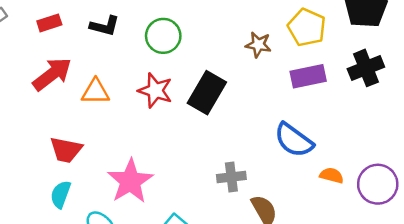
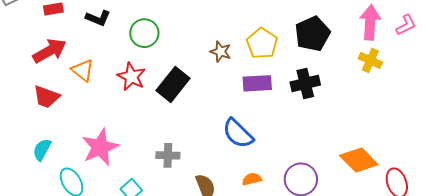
orange triangle: (95, 92) -> (83, 70), turned 30
red trapezoid: (66, 150) -> (46, 97), moved
orange semicircle: (332, 175) -> (252, 179), moved, turned -36
gray cross: (231, 177) -> (168, 155), moved

